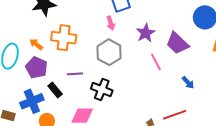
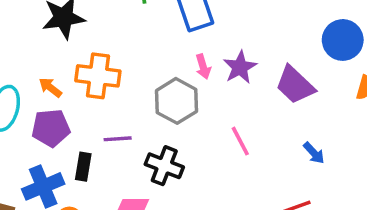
pink arrow: (111, 23) -> (203, 67), moved
pink line: (156, 62) -> (240, 141), moved
purple pentagon: (36, 68) -> (51, 128), turned -30
black rectangle: (55, 90) -> (83, 167), turned 49

